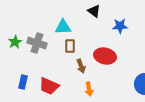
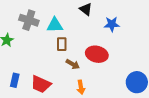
gray cross: (37, 43) -> (29, 20), moved
brown arrow: (81, 66) -> (73, 64), turned -40

